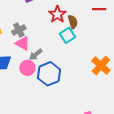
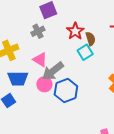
gray cross: (19, 30) -> (38, 31), moved
gray arrow: (36, 55) -> (53, 71), size x1.6

